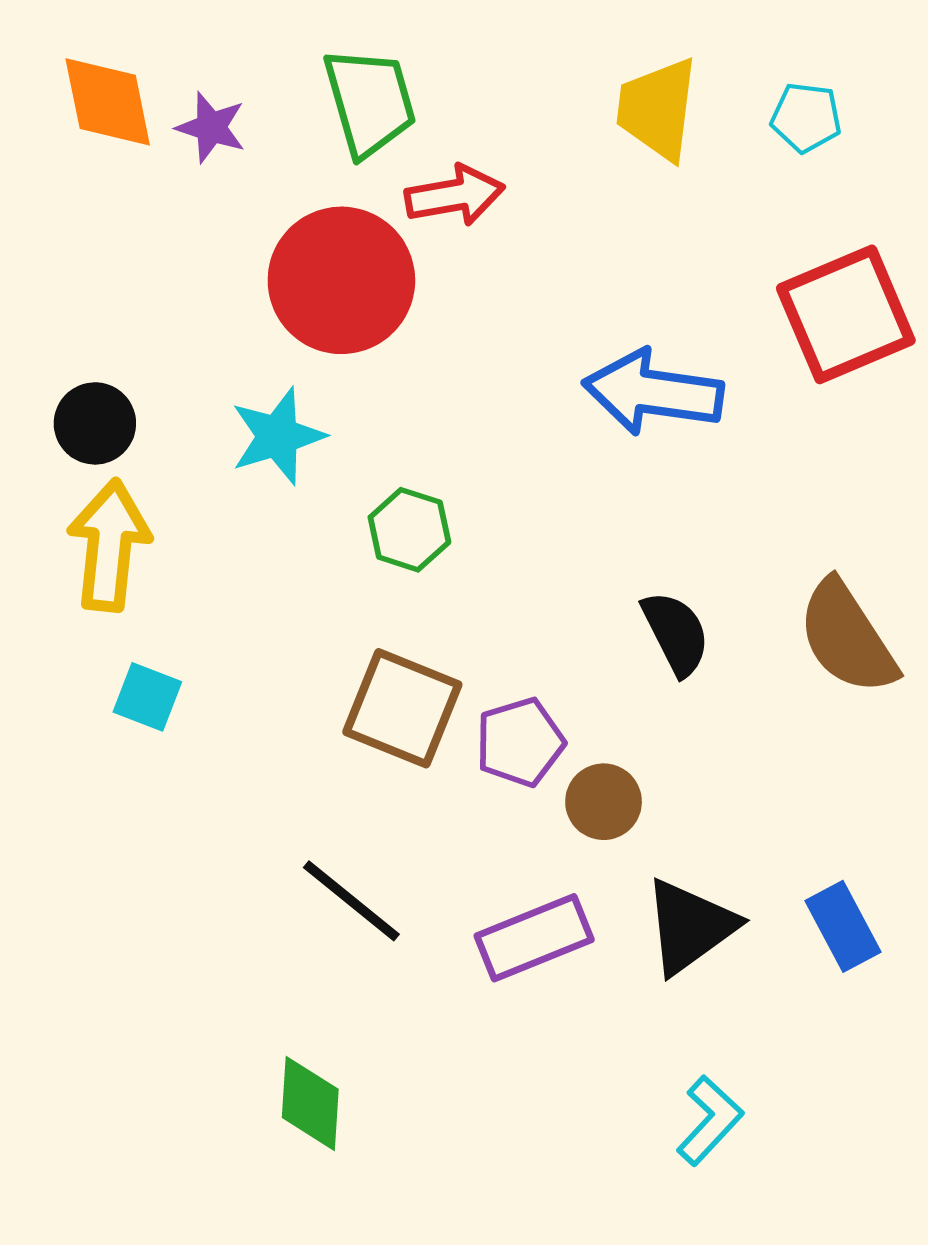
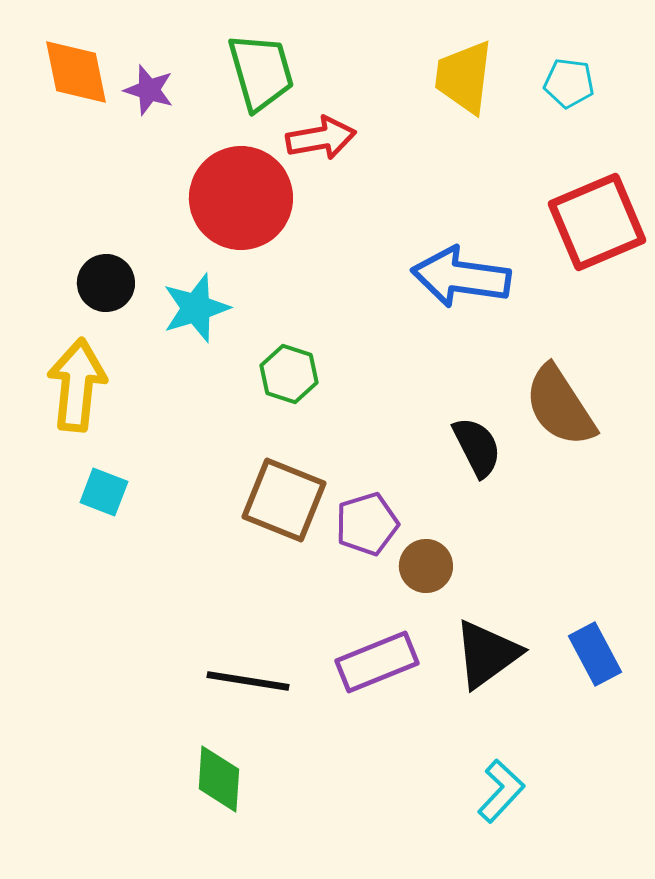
black circle: (95, 423) -> (106, 283), moved
brown semicircle: (847, 637) -> (560, 406), moved
black line: (351, 901) -> (248, 681), moved, turned -30

